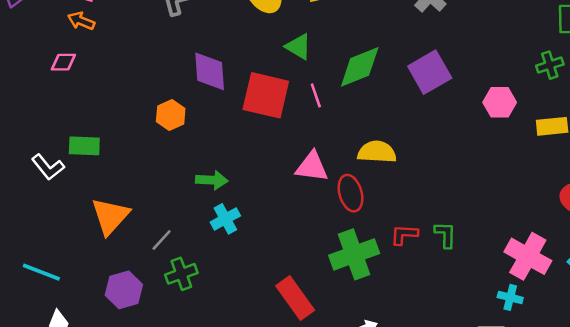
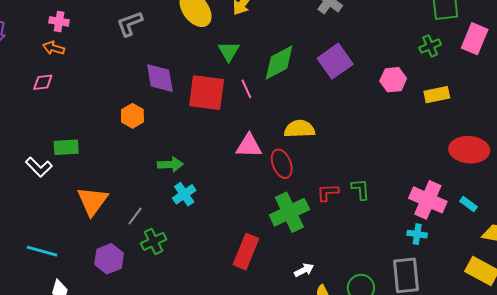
green triangle: (298, 47) -> (229, 51), turned 35
red rectangle: (295, 298) -> (246, 252), turned 64

